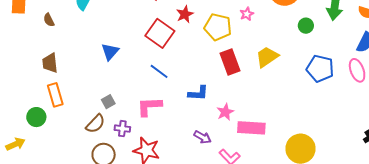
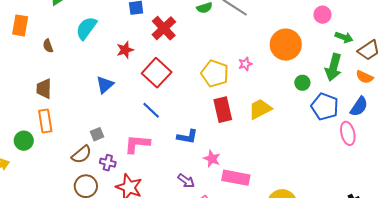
red star: (185, 14) -> (125, 50), moved
blue pentagon: (320, 69) -> (325, 107), moved
pink star: (225, 112) -> (212, 159), turned -30

